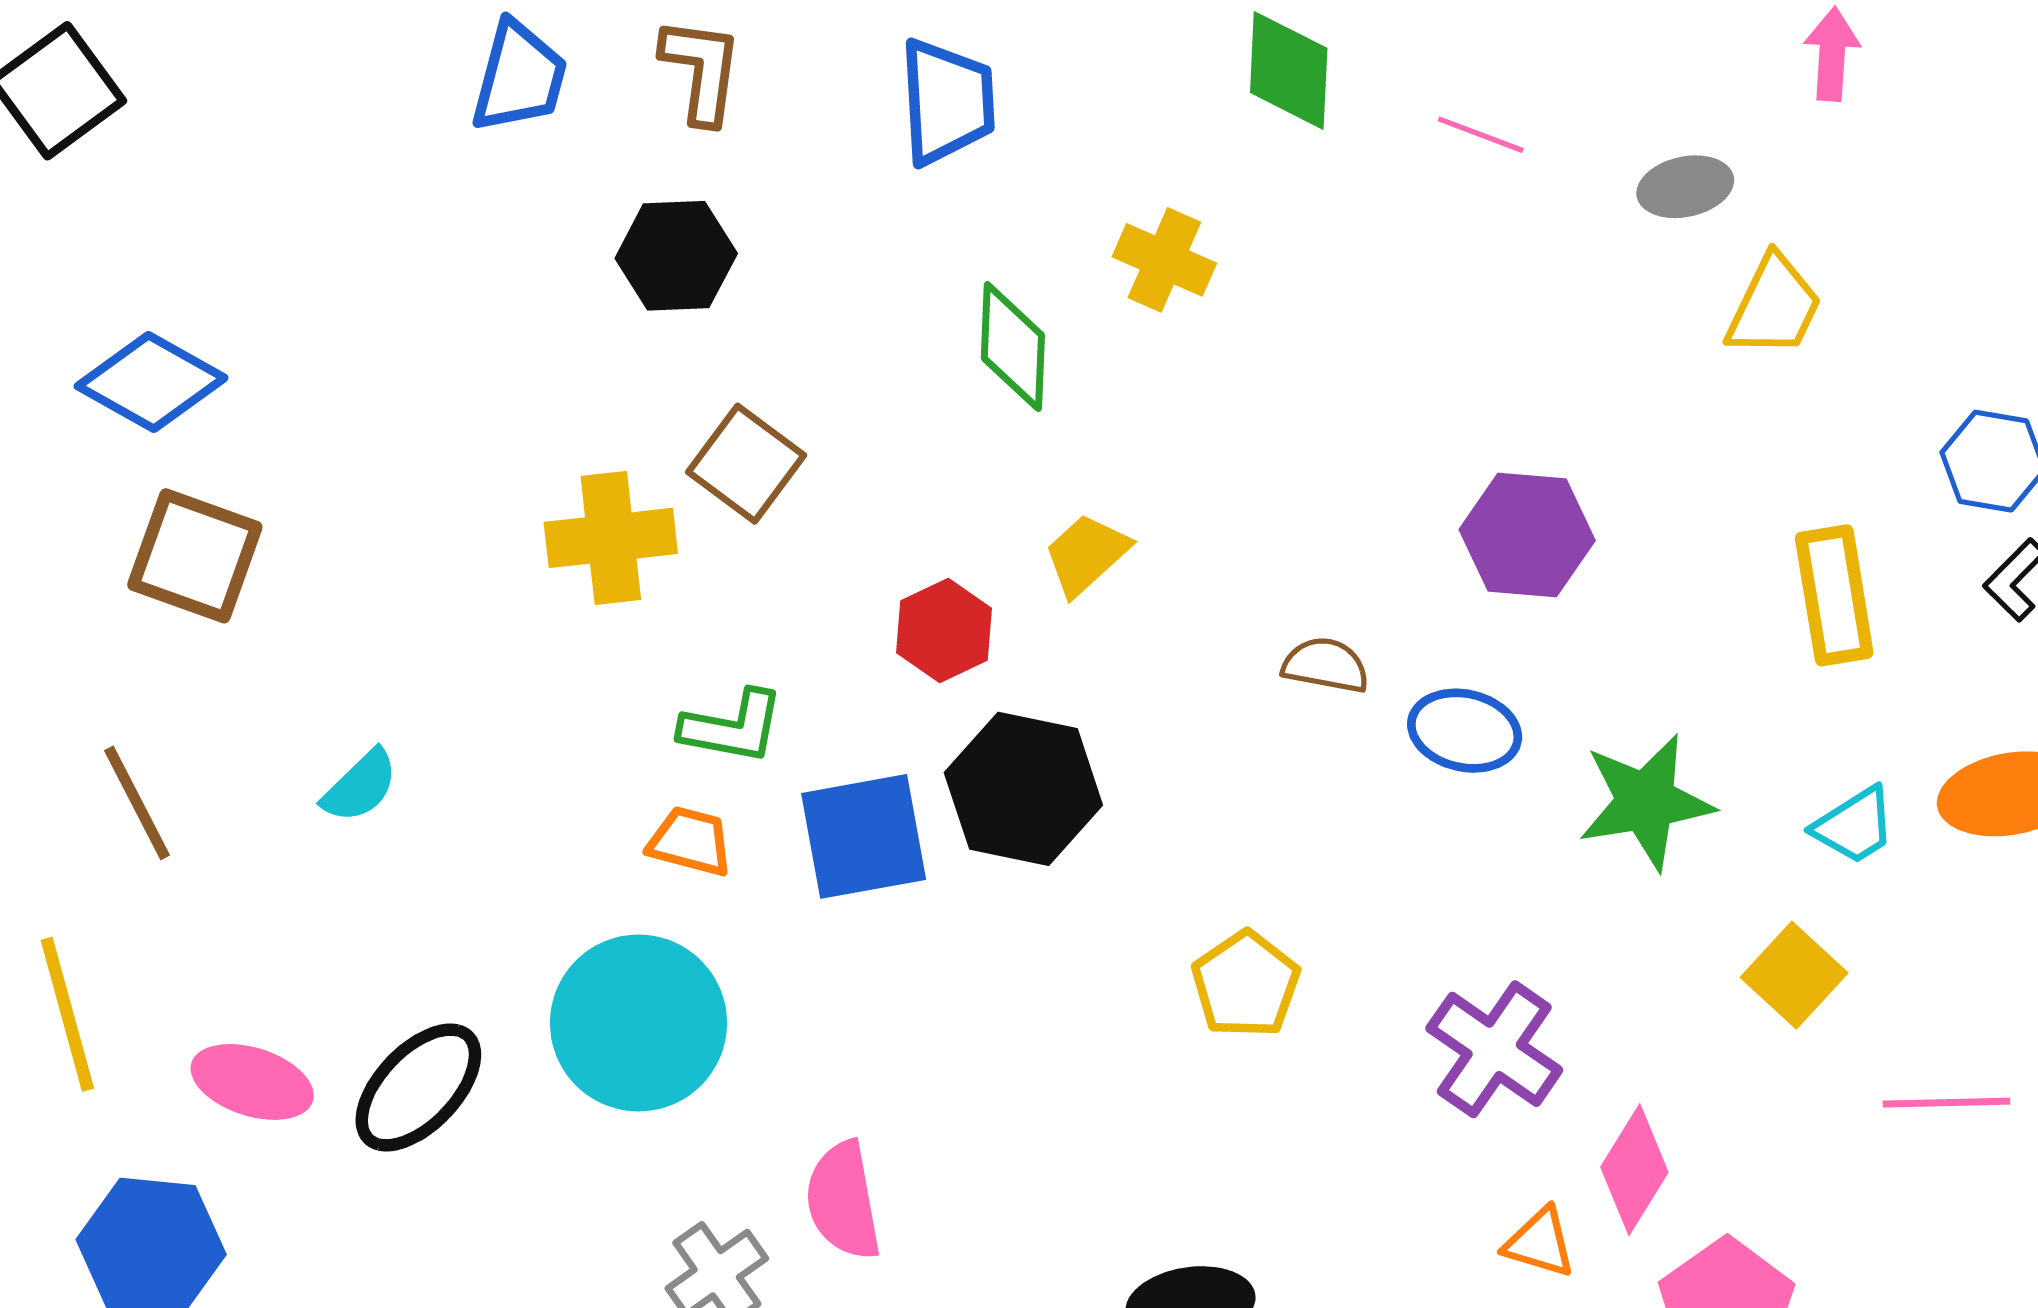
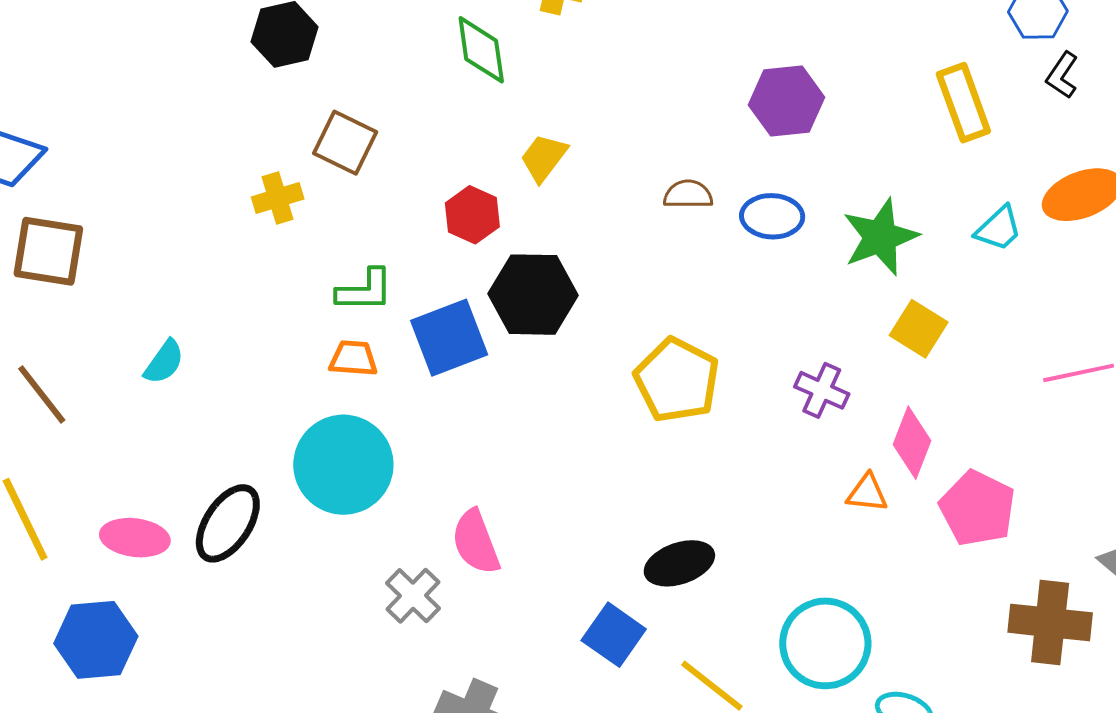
yellow cross: (611, 538) -> (278, 198), size x0.7
yellow square: (1794, 975) -> (919, 329), moved
yellow pentagon: (1246, 984) -> (677, 380), size x1.4
purple cross: (1494, 1049) -> (822, 390), size x0.7

